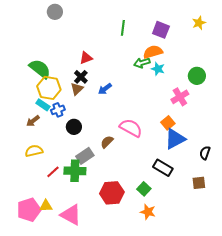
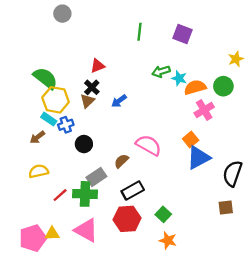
yellow star: (199, 23) -> (236, 59), moved
orange semicircle: (153, 52) -> (195, 87), moved
black semicircle: (205, 153) -> (232, 174), size x1.6
black rectangle: (163, 168) -> (133, 191), moved, turned -60
pink triangle: (71, 215) -> (86, 230), moved

